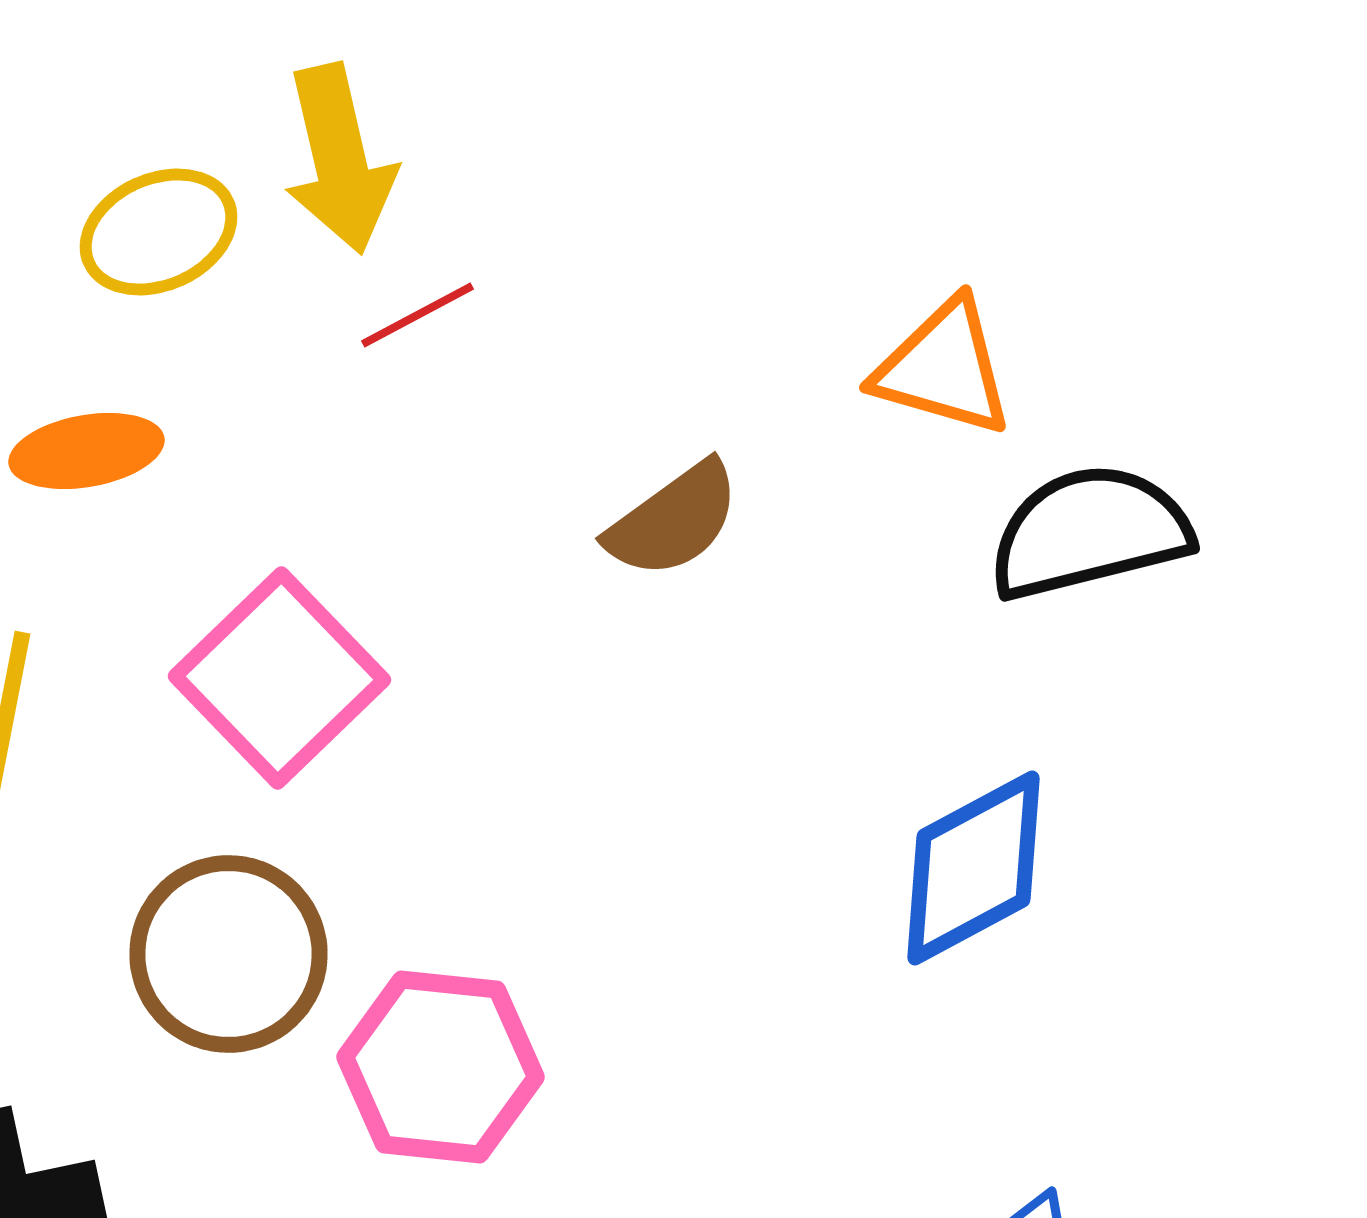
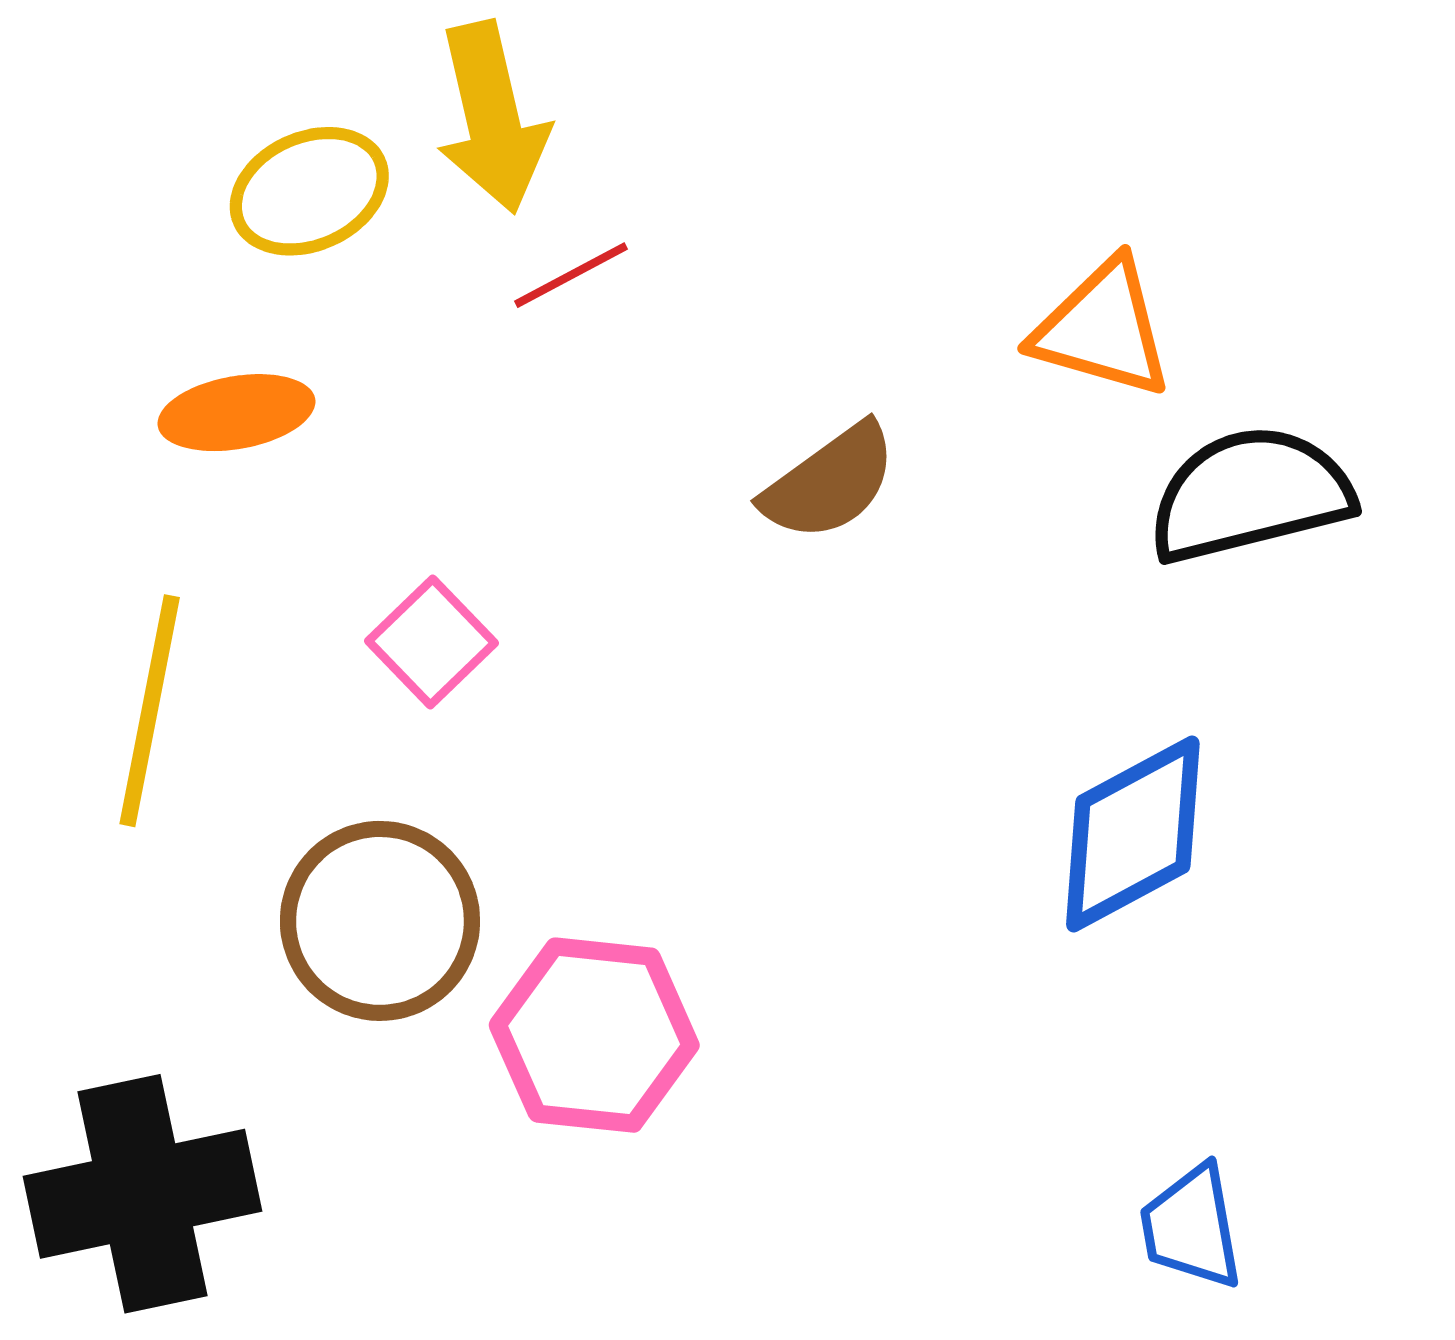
pink square: (280, 678) -> (432, 642), size x0.6

